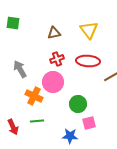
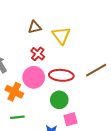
yellow triangle: (89, 30) -> (61, 35), moved
red cross: (57, 59) -> (38, 54), turned -32
red ellipse: (88, 61) -> (61, 75), moved

